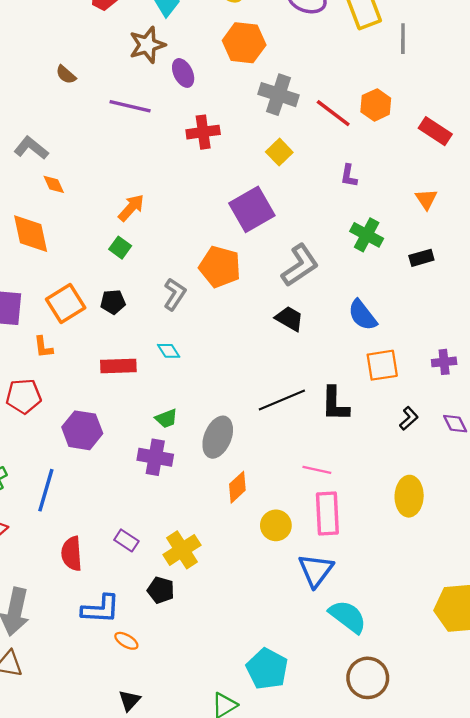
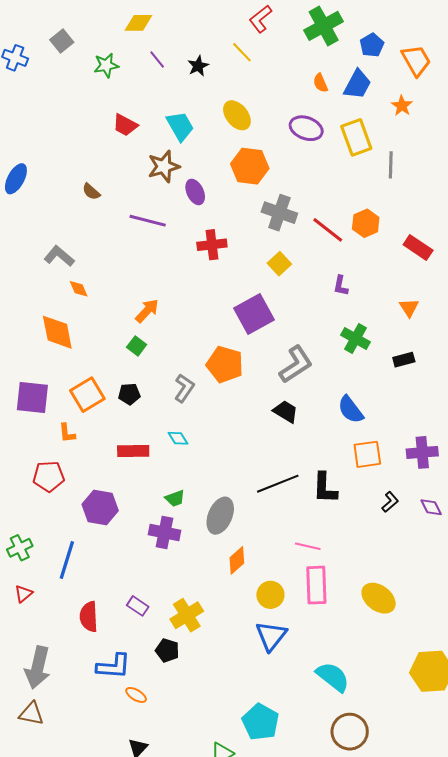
purple cross: (444, 362) -> (422, 452), size x1.4
yellow ellipse: (409, 496) -> (379, 598), moved, turned -56
blue triangle: (316, 570) -> (271, 636), moved

